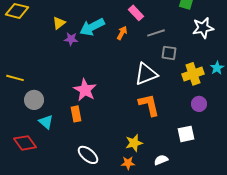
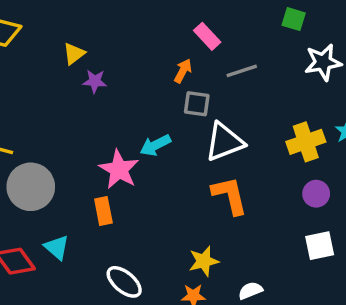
cyan arrow: (92, 27) -> (155, 145), moved, size x0.7
gray square: (169, 53) -> (197, 104), moved
gray circle: (34, 100) -> (31, 187), size x1.4
cyan triangle: (46, 122) -> (57, 247), moved
white square: (186, 134) -> (320, 246), moved

